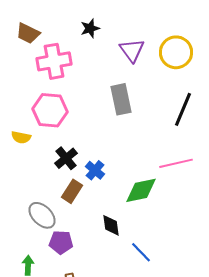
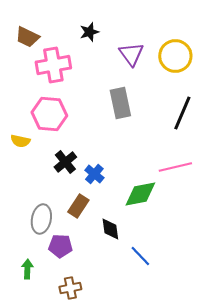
brown rectangle: (72, 191) -> (78, 206), moved
gray ellipse: (42, 215) -> (41, 219), turned 56

